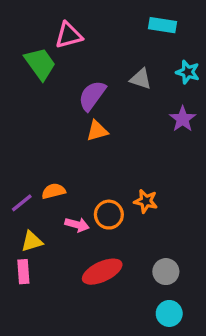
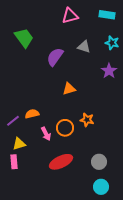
cyan rectangle: (163, 25) -> (107, 15), moved
pink triangle: (69, 35) -> (70, 16), moved
orange triangle: (97, 131) -> (69, 89), moved
pink arrow: (77, 225) -> (46, 134), turned 48

